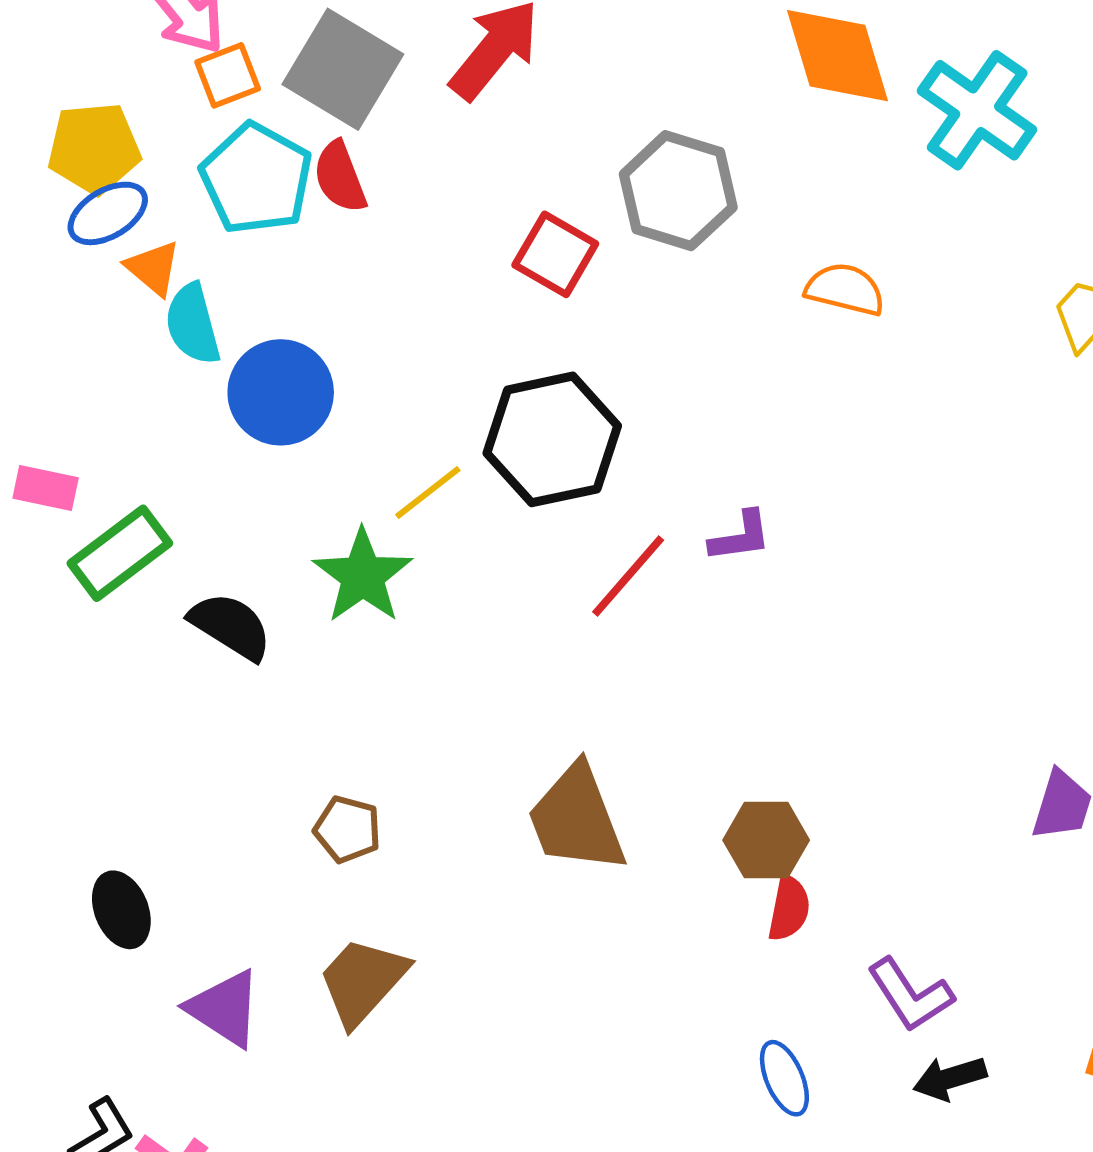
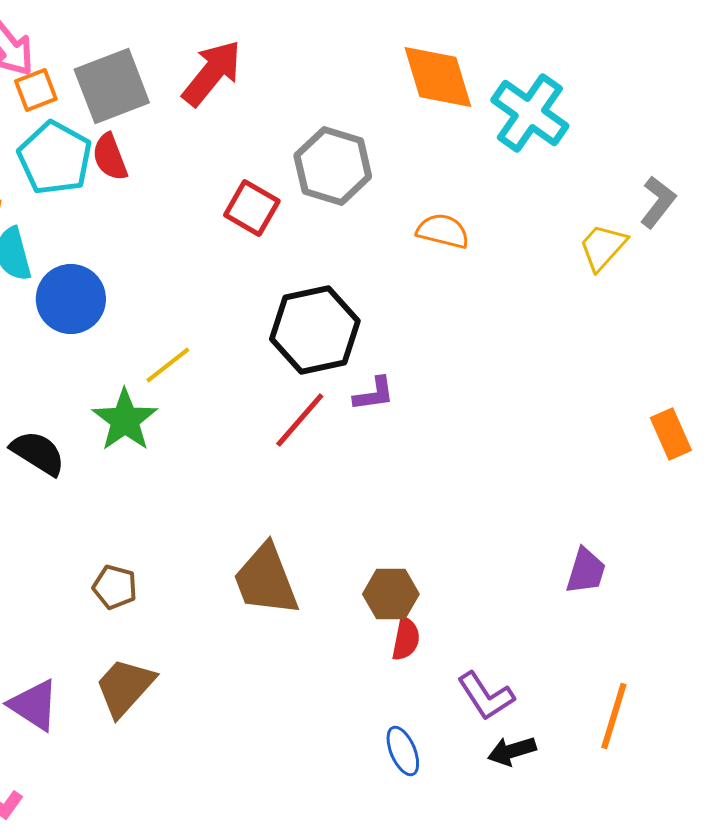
gray square: (343, 69) -> (112, 86), turned 38
black hexagon: (552, 439) -> (315, 330), moved

